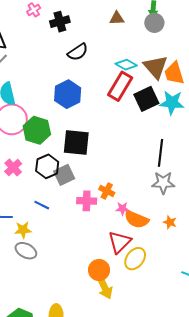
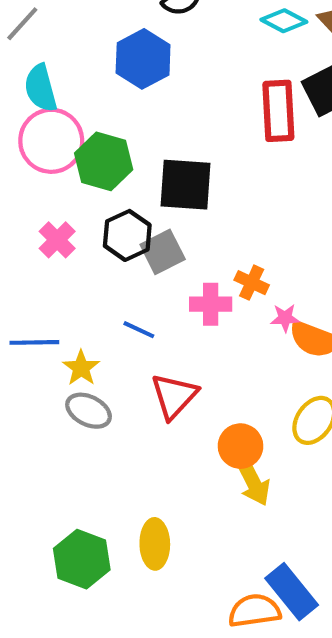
red rectangle: (120, 86) -> (278, 111), moved, turned -32
blue hexagon: (68, 94) -> (143, 59), moved
blue line: (42, 205) -> (139, 330), moved
yellow star: (23, 230) -> (81, 368), turned -30
red triangle: (120, 242) -> (174, 396), moved

